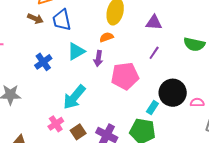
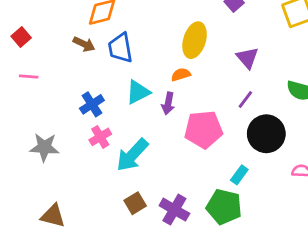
purple triangle: (154, 23) -> (247, 58), turned 42
black circle: (173, 93) -> (266, 134), moved
pink cross: (56, 124) -> (100, 137), moved

